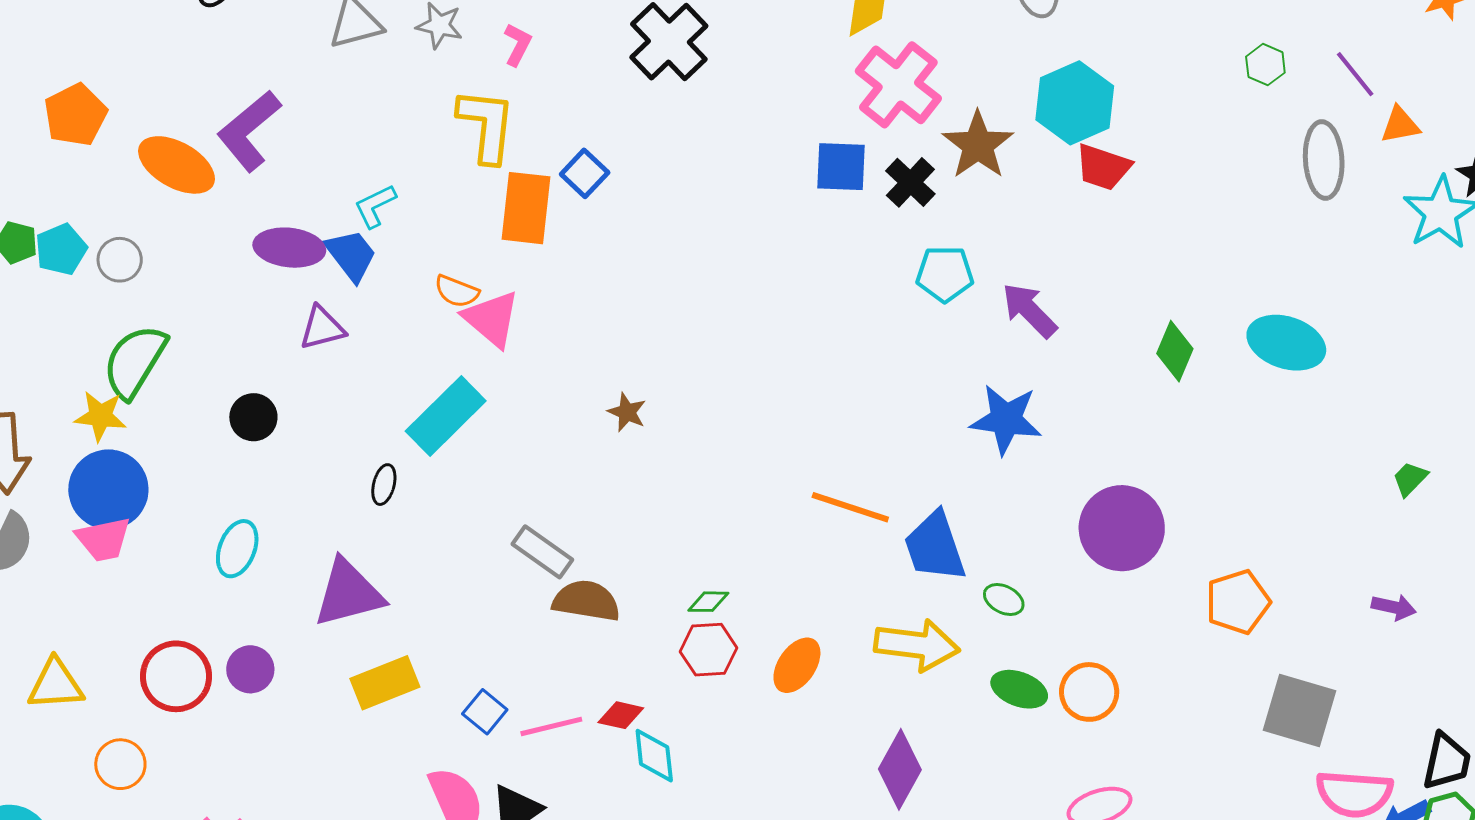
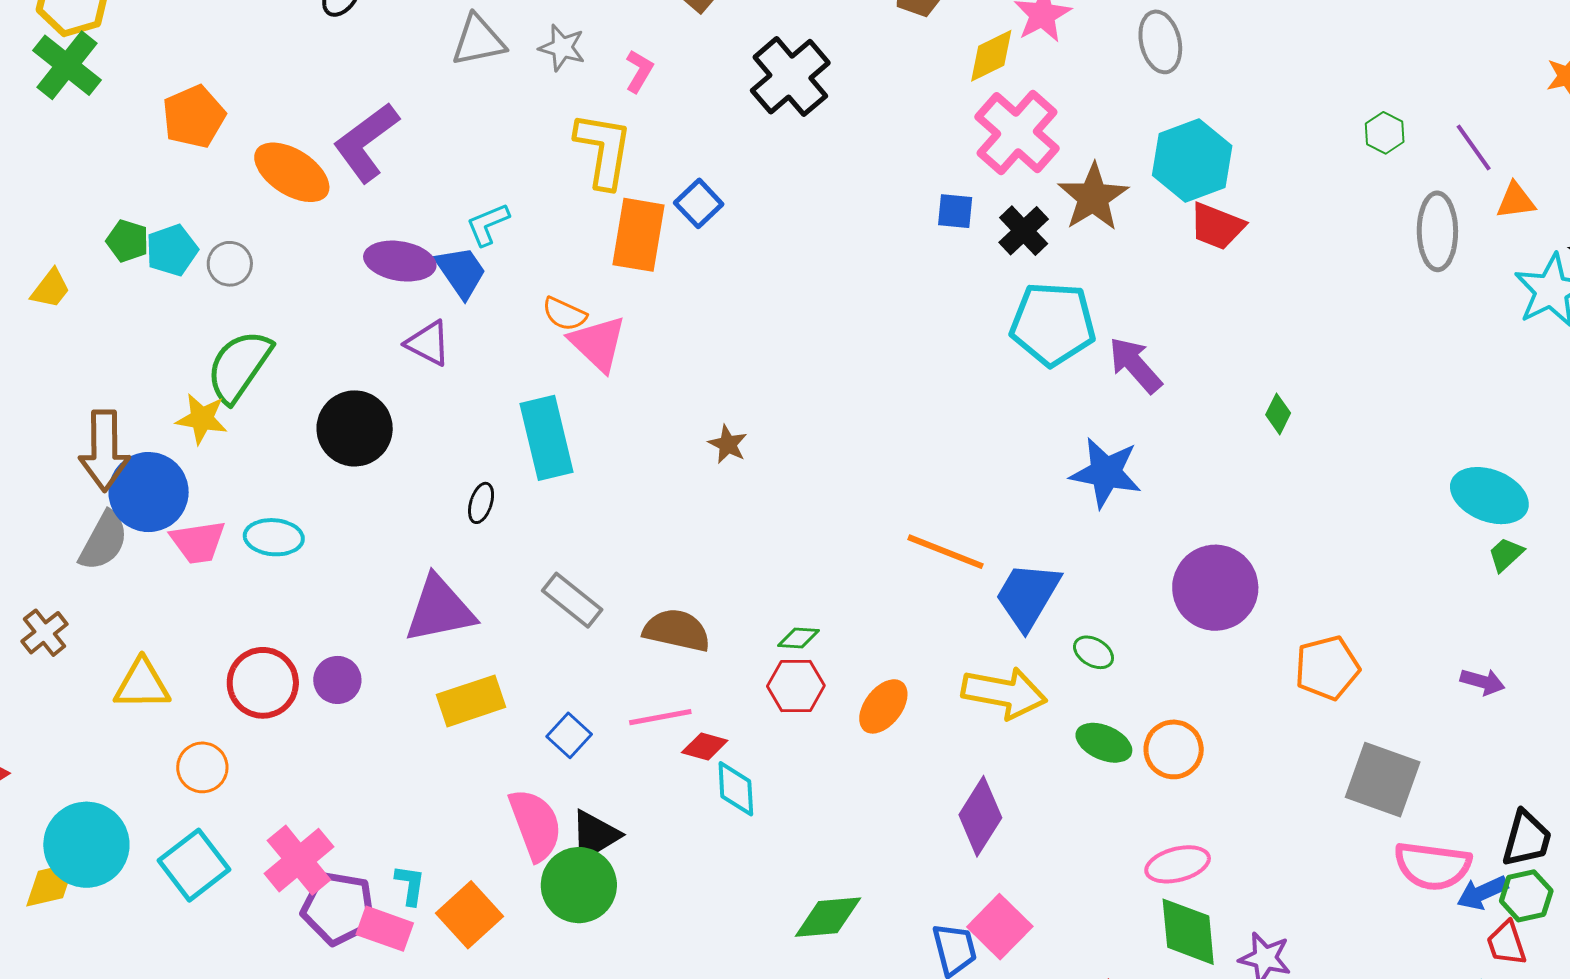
blue square: (841, 167) -> (955, 211), size x0.7
cyan pentagon: (945, 274) -> (1053, 324), size x1.5
purple triangle: (322, 328) -> (428, 343), turned 39
cyan ellipse: (1286, 343) -> (1489, 496), moved
green diamond: (1175, 351) -> (1278, 414), size x0.7
cyan rectangle: (446, 416) -> (547, 438), turned -62
black circle: (253, 417) -> (355, 428), size x1.6
blue circle: (108, 489) -> (149, 492), moved
blue trapezoid: (935, 547) -> (1028, 596), turned 46
cyan ellipse: (237, 549) -> (274, 537), moved, turned 70
gray rectangle: (542, 552) -> (572, 600), moved
pink line: (551, 726) -> (660, 717), moved

